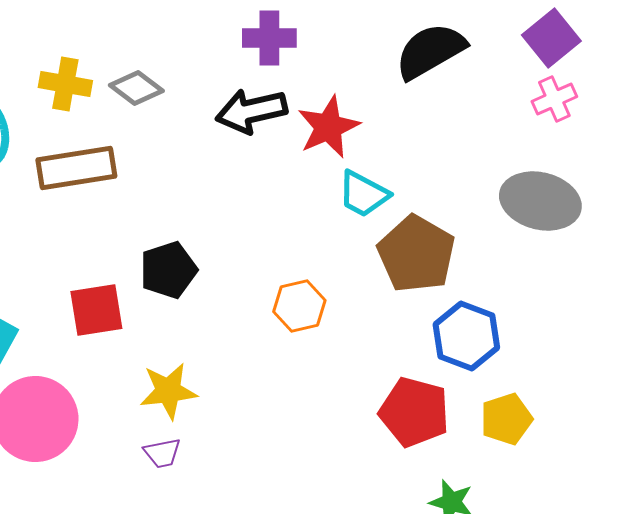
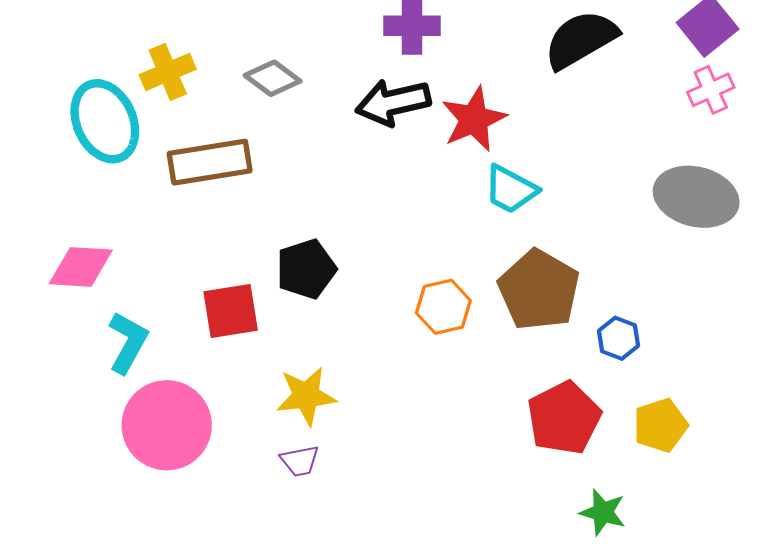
yellow cross: (65, 84) -> (168, 72), moved, turned -33
brown pentagon: (416, 254) -> (539, 290), moved
blue hexagon: (466, 336) -> (618, 338), size x0.6
red pentagon: (414, 412) -> (564, 418), turned 30

